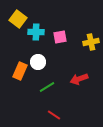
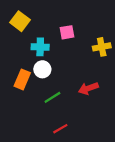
cyan cross: (36, 32) -> (40, 47), moved
pink square: (60, 37) -> (67, 32), moved
red line: (54, 115) -> (60, 129), turned -64

